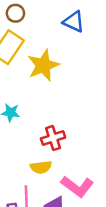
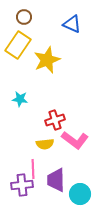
pink L-shape: (77, 186) -> (75, 140), moved

